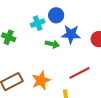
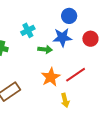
blue circle: (56, 15) -> (69, 16), moved
orange star: (41, 80) -> (51, 77), moved

